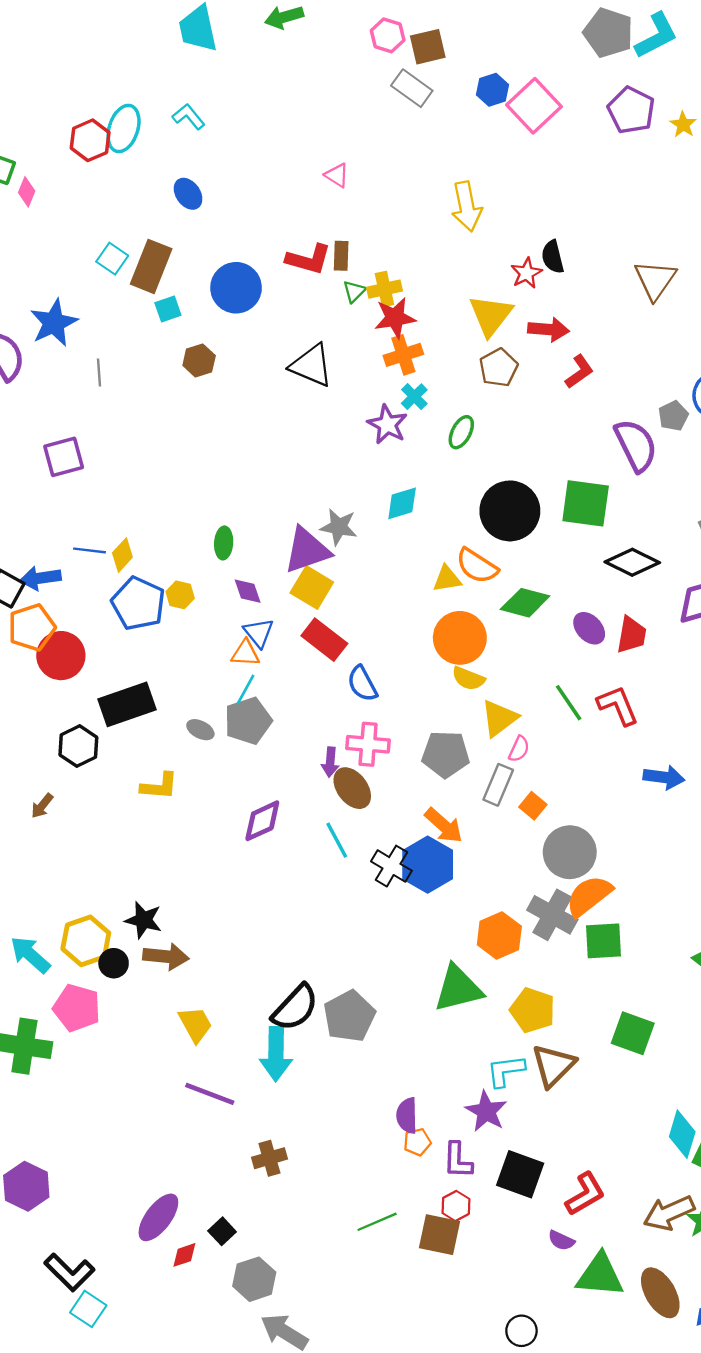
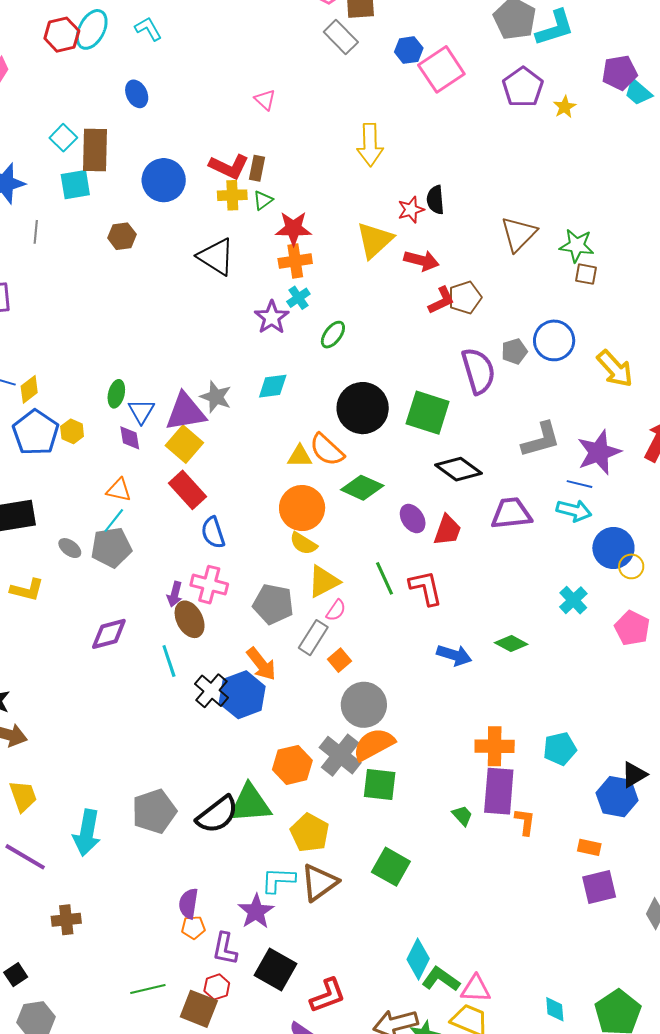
brown rectangle: (151, 266) -> (95, 150), turned -30
yellow cross: (384, 289) -> (232, 195), moved
cyan square: (168, 309) -> (75, 185), moved, size x1.4
brown pentagon: (499, 368) -> (465, 297), moved
blue triangle: (259, 633) -> (141, 411), moved
black semicircle: (295, 1008) -> (217, 815), moved

